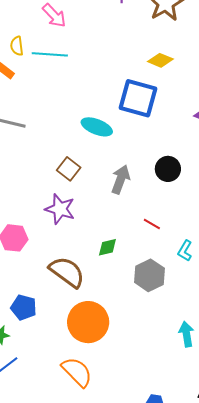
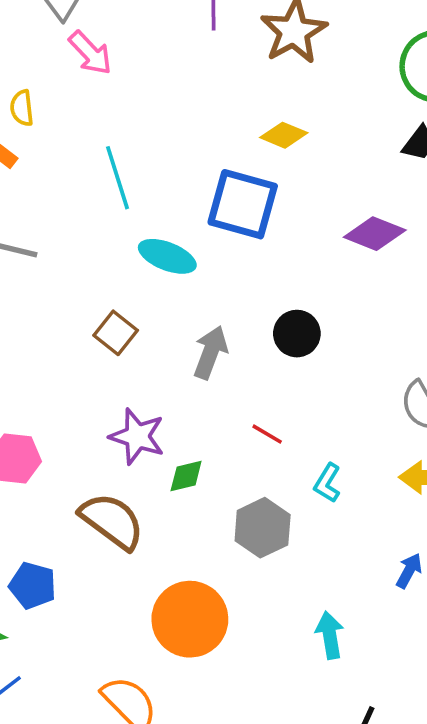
cyan line: (50, 54) -> (118, 178), moved, turned 68
purple star: (60, 209) -> (137, 436), moved
orange circle: (88, 322) -> (190, 619), moved

